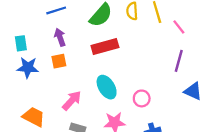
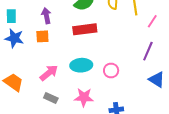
pink line: (179, 27) -> (152, 21), turned 64
cyan ellipse: (107, 87) -> (81, 65), turned -70
pink circle: (142, 98) -> (111, 71), moved

